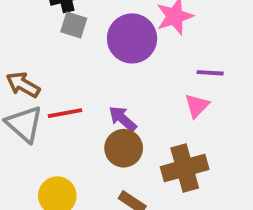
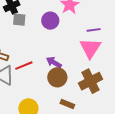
purple circle: (132, 38) -> (50, 21), size x0.7
pink triangle: (197, 106) -> (90, 48), size x1.6

